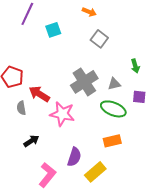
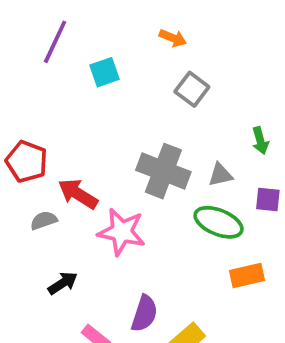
gray cross: (84, 82) -> (163, 171), turned -36
gray semicircle: (21, 108) -> (44, 220), turned 80
orange rectangle: (112, 141) -> (247, 276), moved

